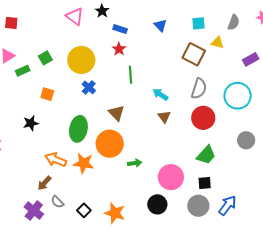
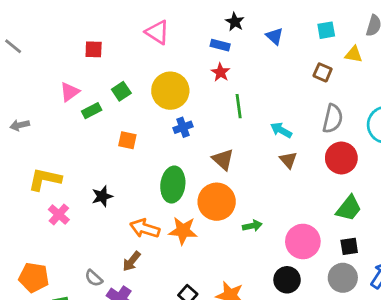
black star: (102, 11) -> (235, 22), moved
red square: (11, 23) -> (94, 49), moved
brown square: (194, 54) -> (323, 72), size x0.6
blue cross: (89, 87) -> (183, 127), turned 32
black star: (31, 123) -> (102, 196), moved
gray semicircle: (57, 202) -> (94, 278), moved

